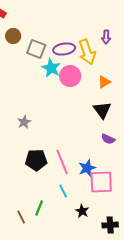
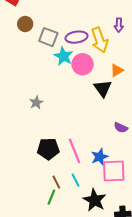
black triangle: (102, 110) -> (103, 88), moved
gray star: (24, 122) -> (36, 103), moved
black star: (82, 211) -> (95, 200), size x1.6
brown line: (21, 217) -> (56, 182), moved

